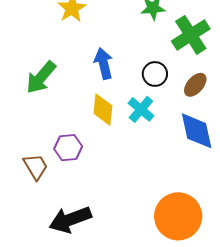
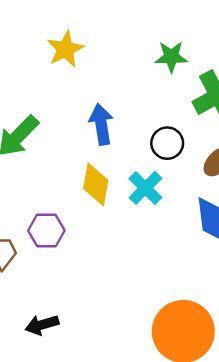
black arrow: (70, 220) -> (42, 325), size x0.6

